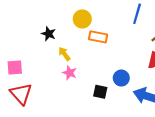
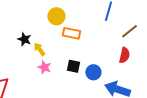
black star: (49, 34) -> (24, 39), moved
black square: (100, 92) -> (73, 66), moved

